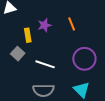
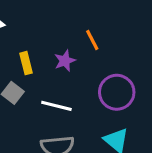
purple star: (45, 25) -> (65, 61), moved

